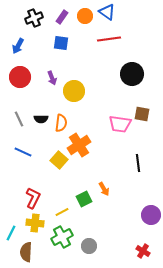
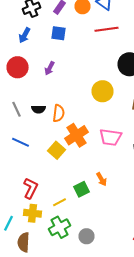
blue arrow: (18, 46) -> (24, 35), moved
purple arrow: (52, 78) -> (50, 68), turned 48
yellow circle: (74, 91) -> (102, 91), moved
pink trapezoid: (120, 124) -> (110, 137), moved

